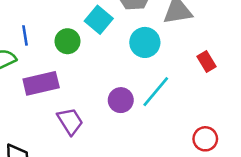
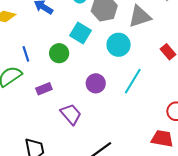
purple rectangle: (41, 83) -> (44, 89), size x0.6
purple circle: (121, 100) -> (96, 83), moved

